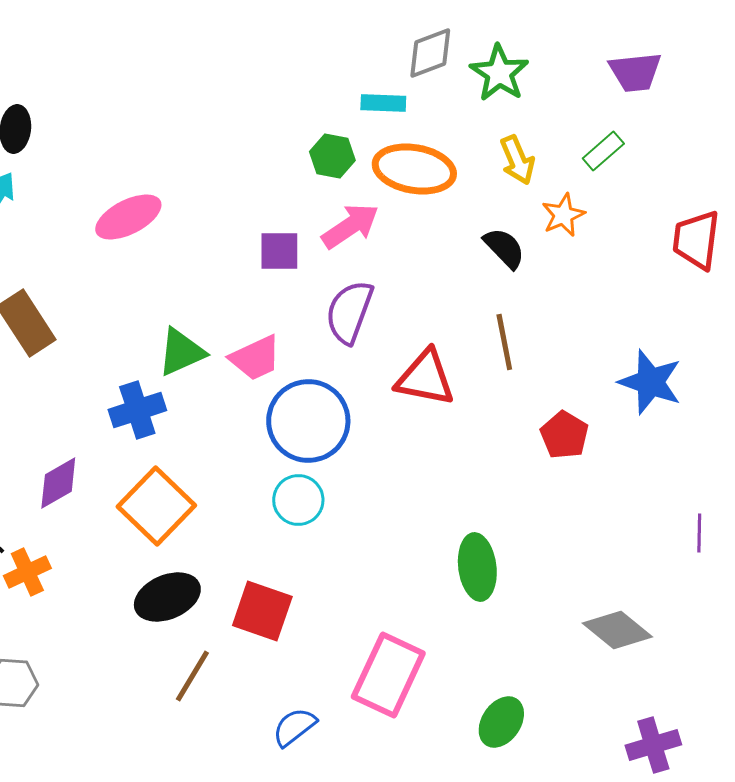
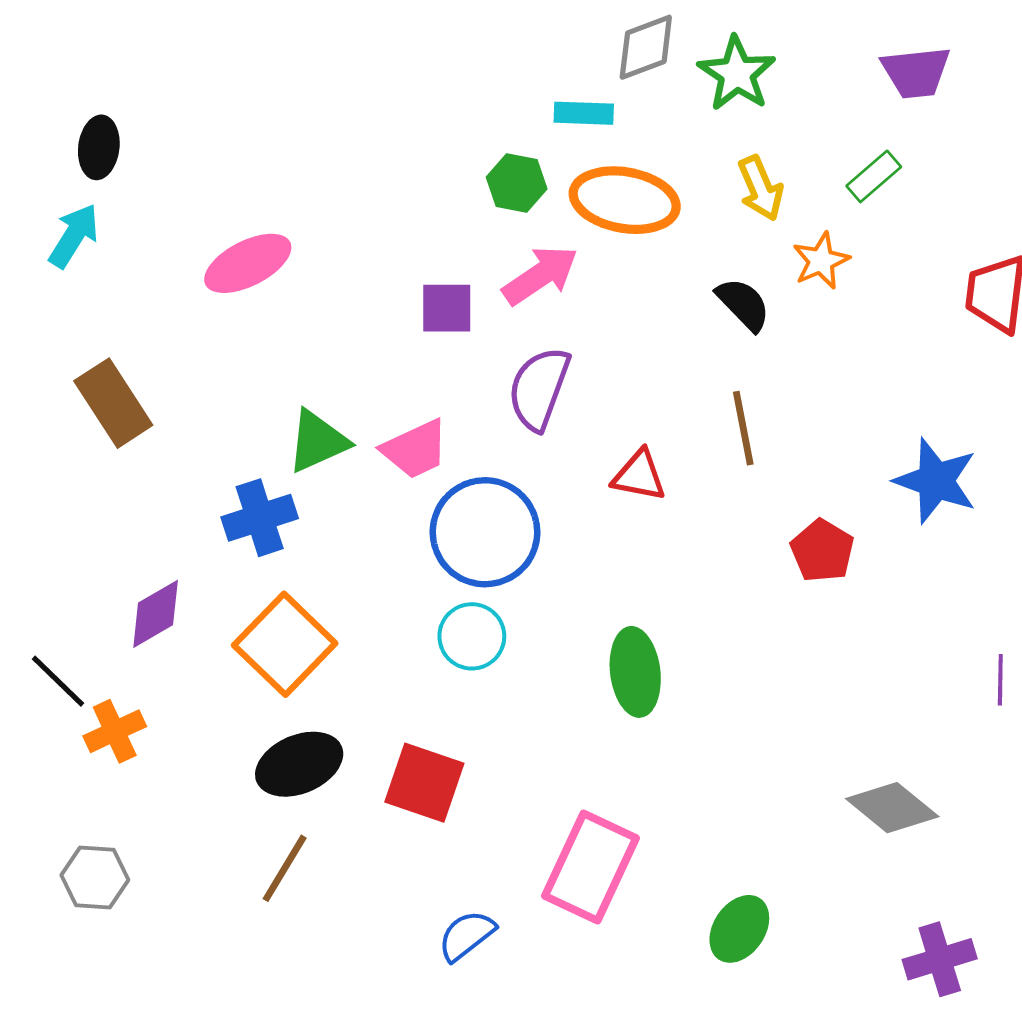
red triangle: (425, 378) -> (639, 476), size x0.7
green ellipse: (477, 567) -> (635, 672), moved
brown line: (192, 676) -> (285, 868), moved

